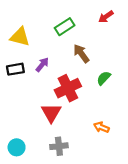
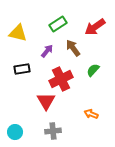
red arrow: (106, 17) -> (95, 27), moved, size x1.5
purple arrow: (42, 65) -> (47, 51), moved
black rectangle: (15, 69) -> (22, 69), moved

